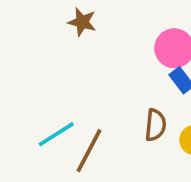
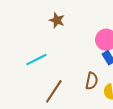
cyan line: (56, 134) -> (36, 60), moved

